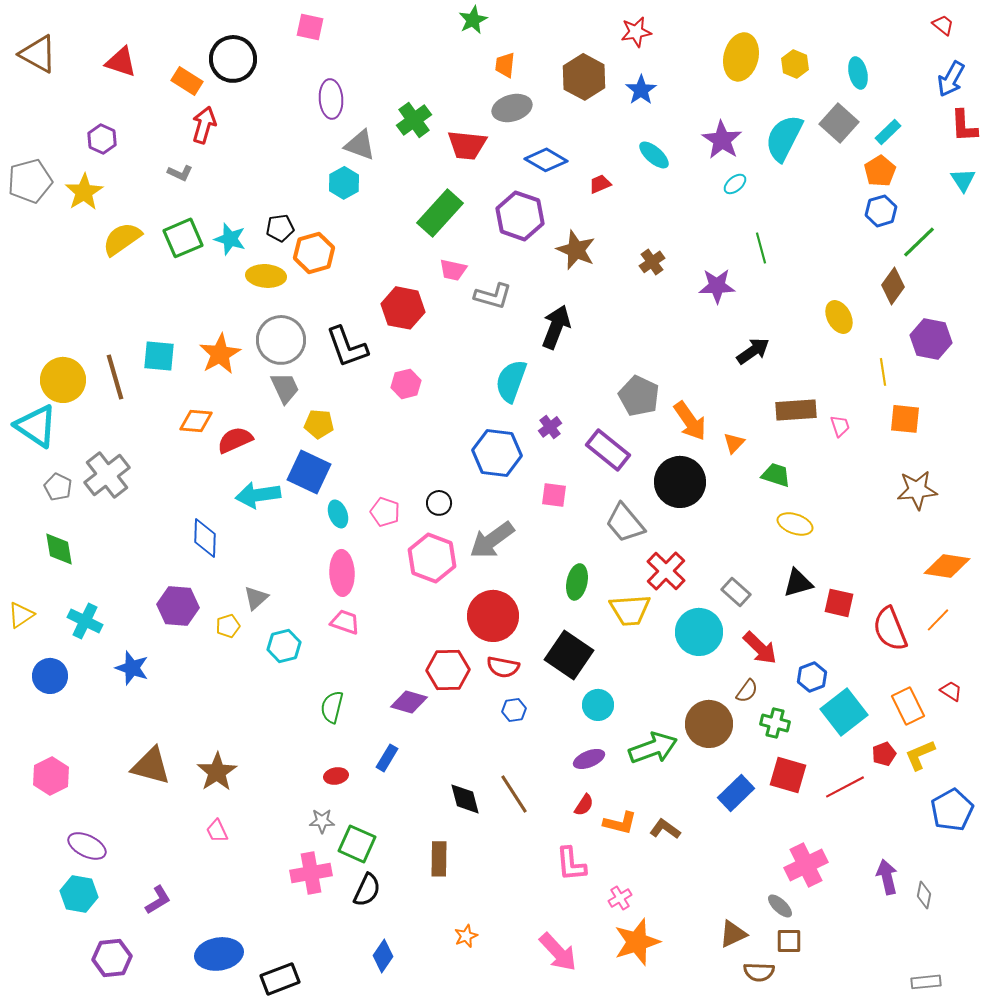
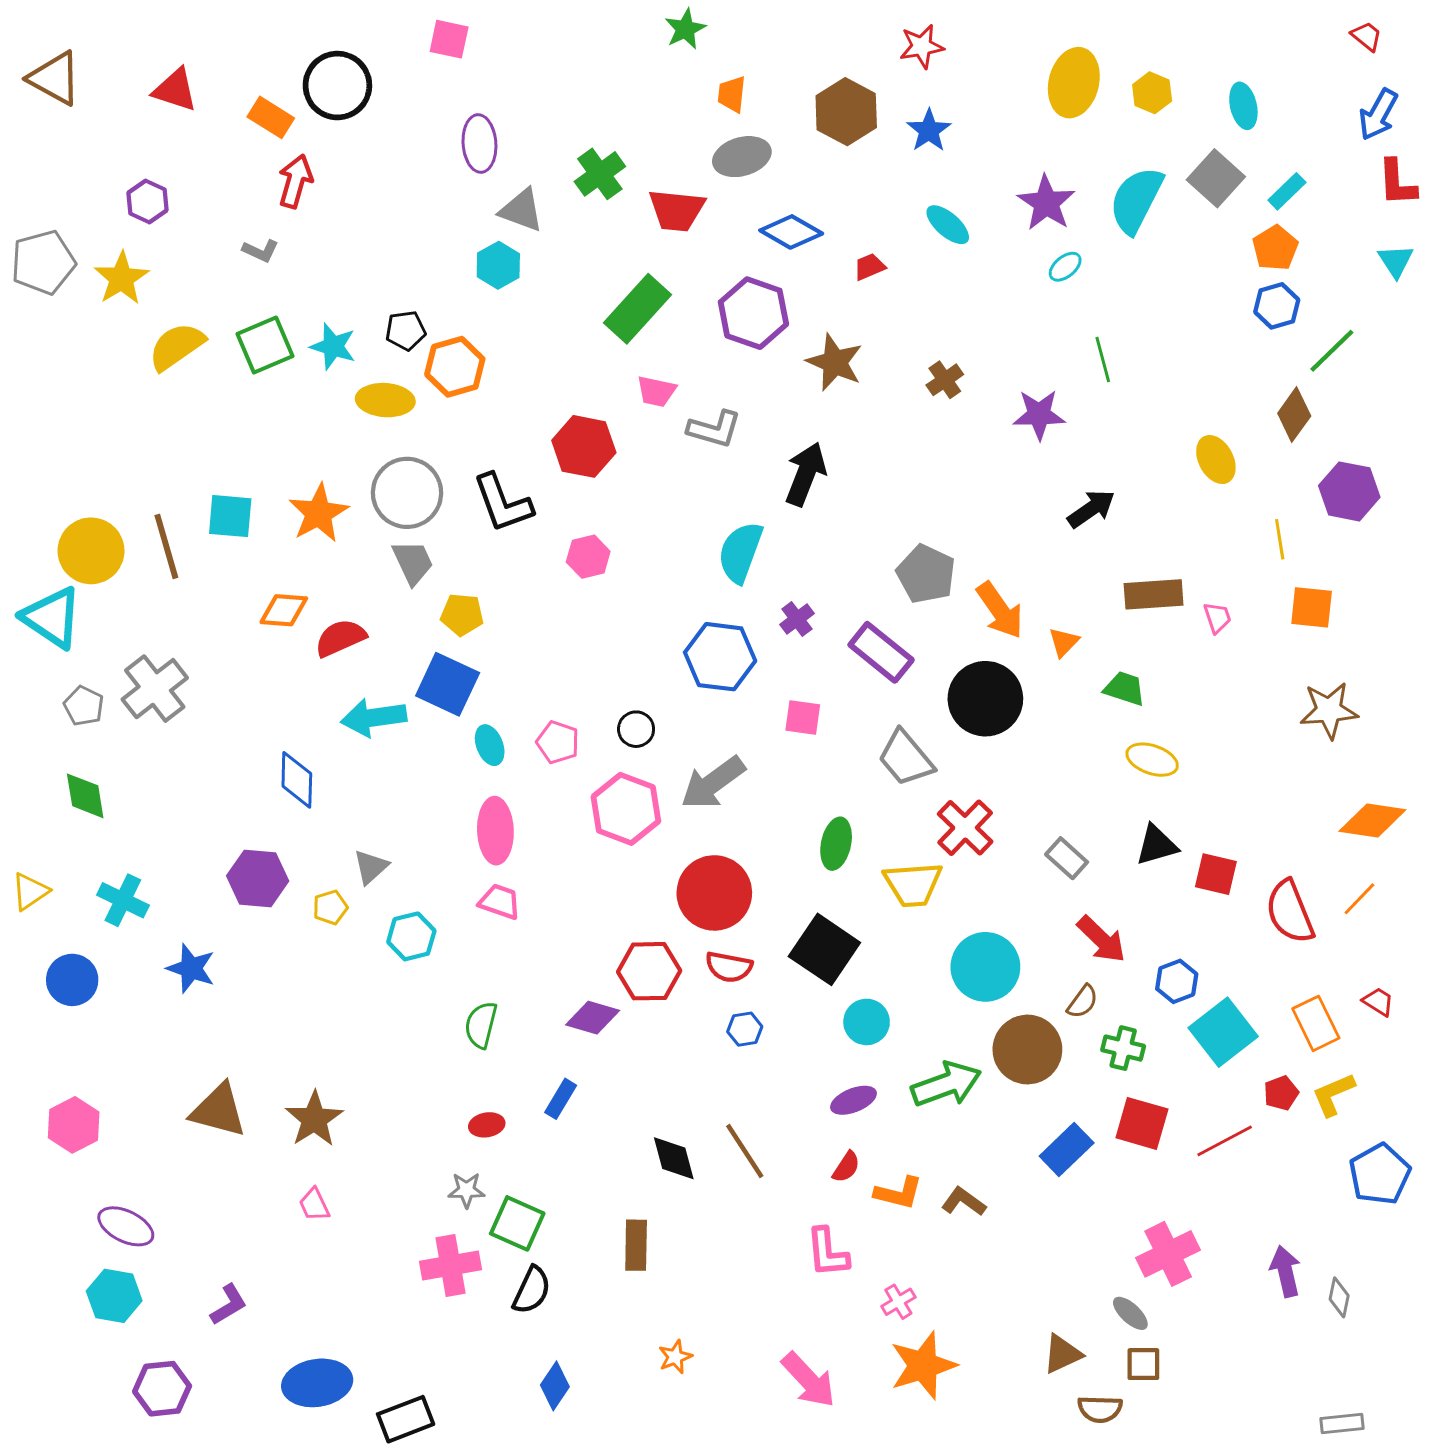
cyan circle: (699, 632) -> (985, 967), moved

